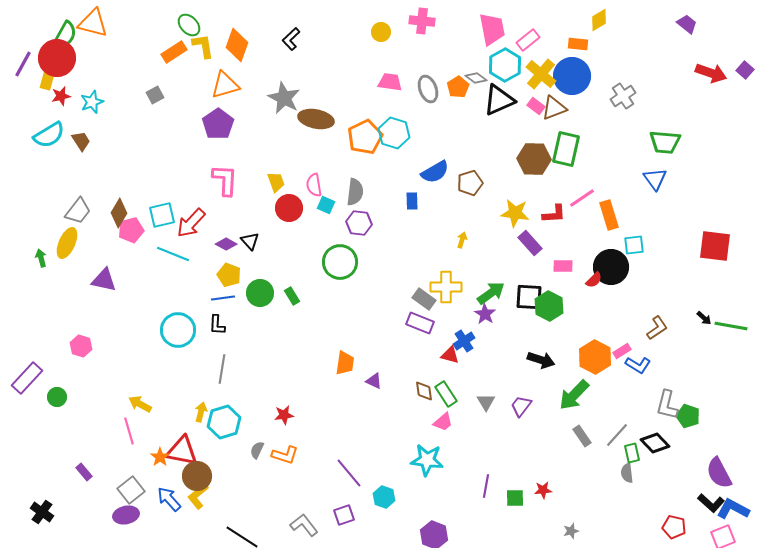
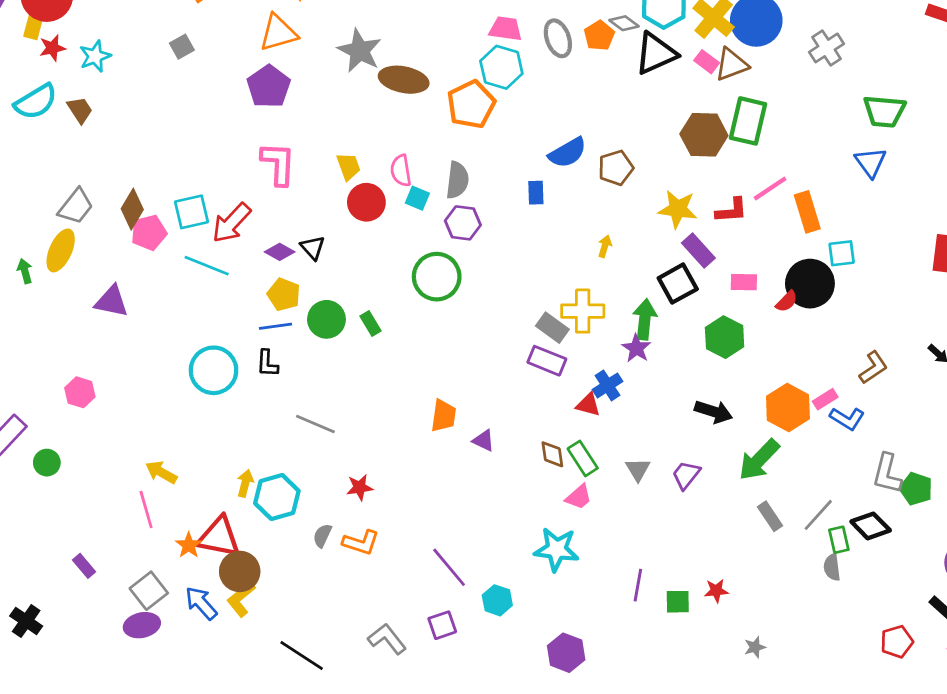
cyan hexagon: (394, 133) -> (501, 67), moved
green arrow: (491, 293) -> (645, 319), turned -48
black square: (529, 297) -> (678, 284), moved, turned -32
gray line: (222, 369) -> (315, 424), moved, turned -76
red pentagon: (674, 527) -> (897, 642), turned -30

